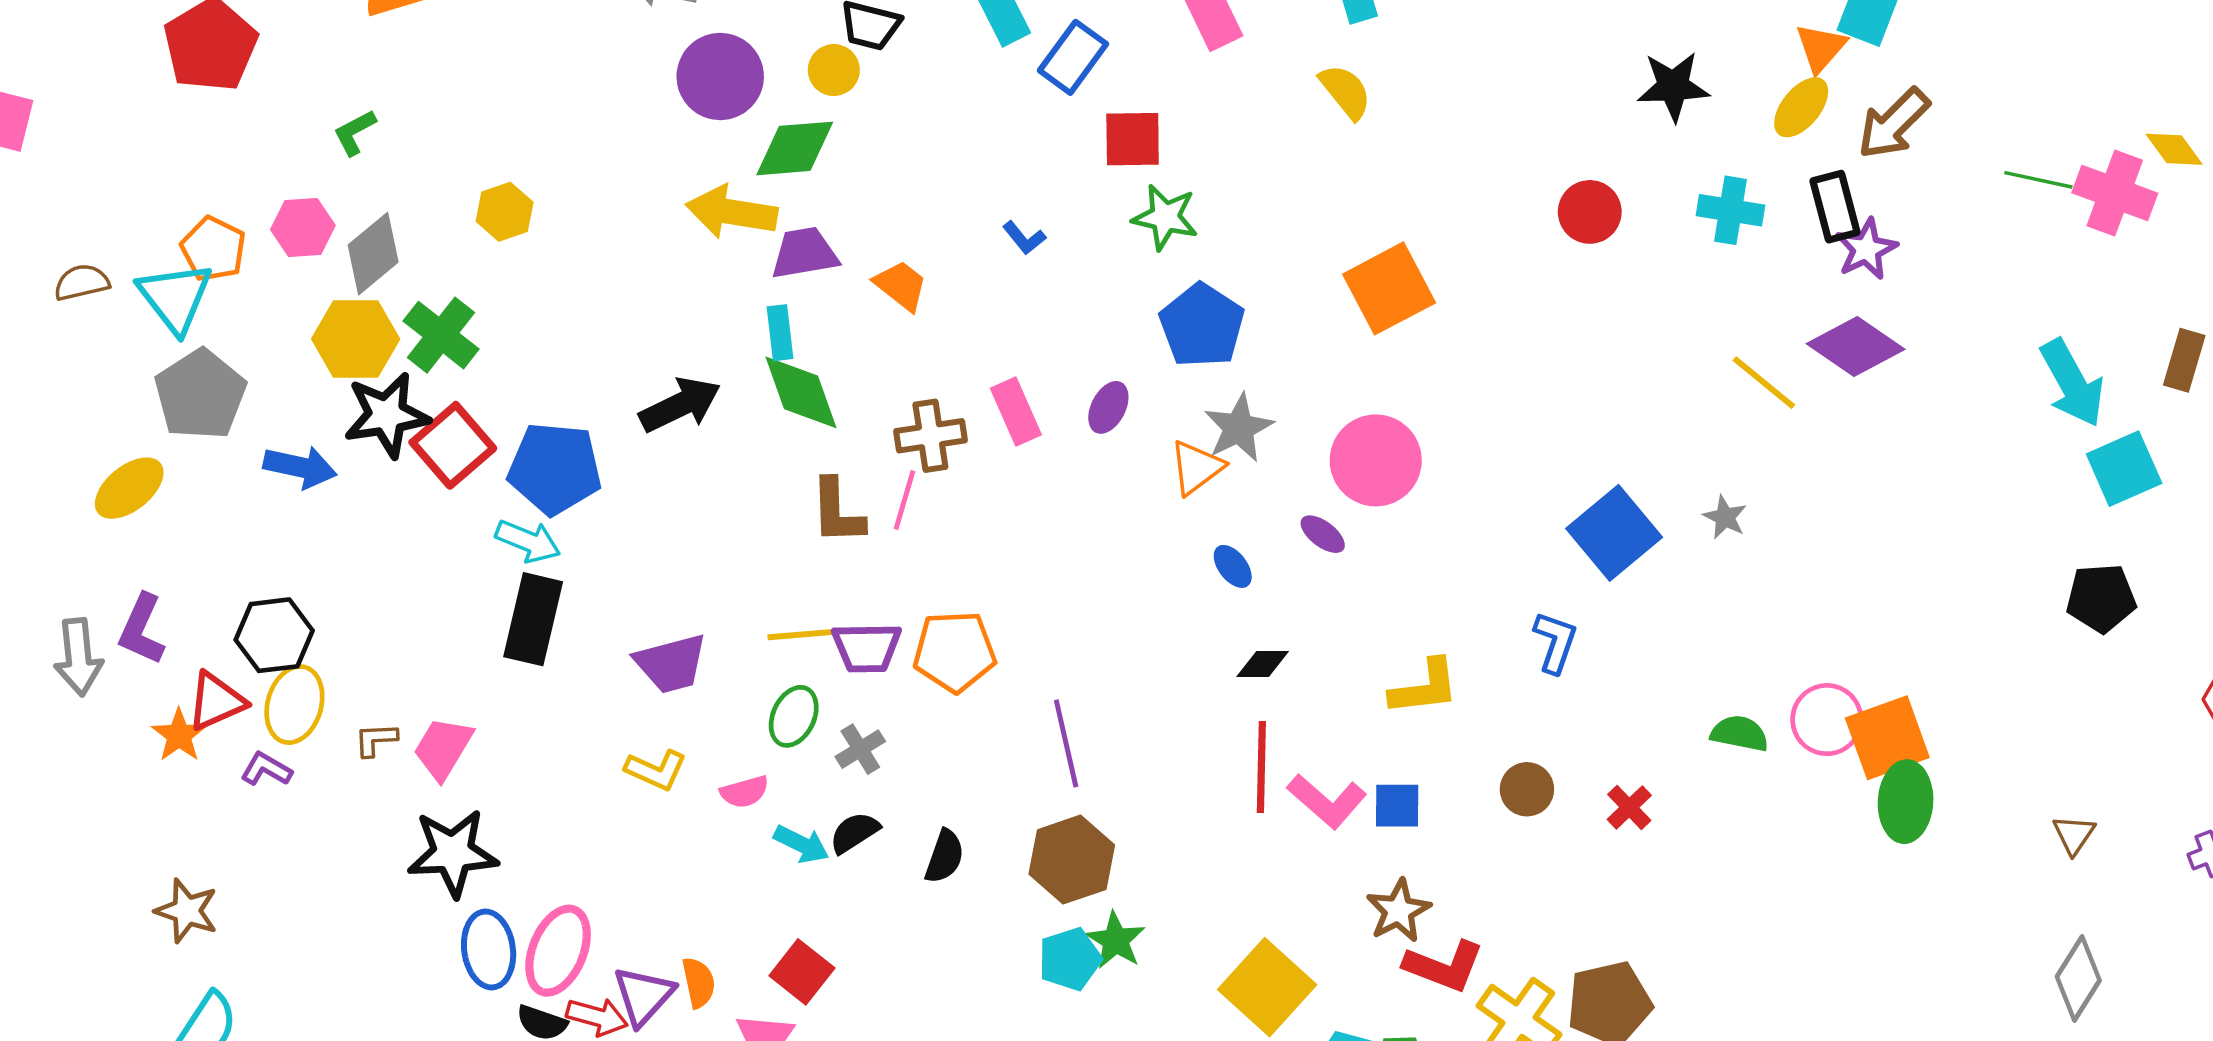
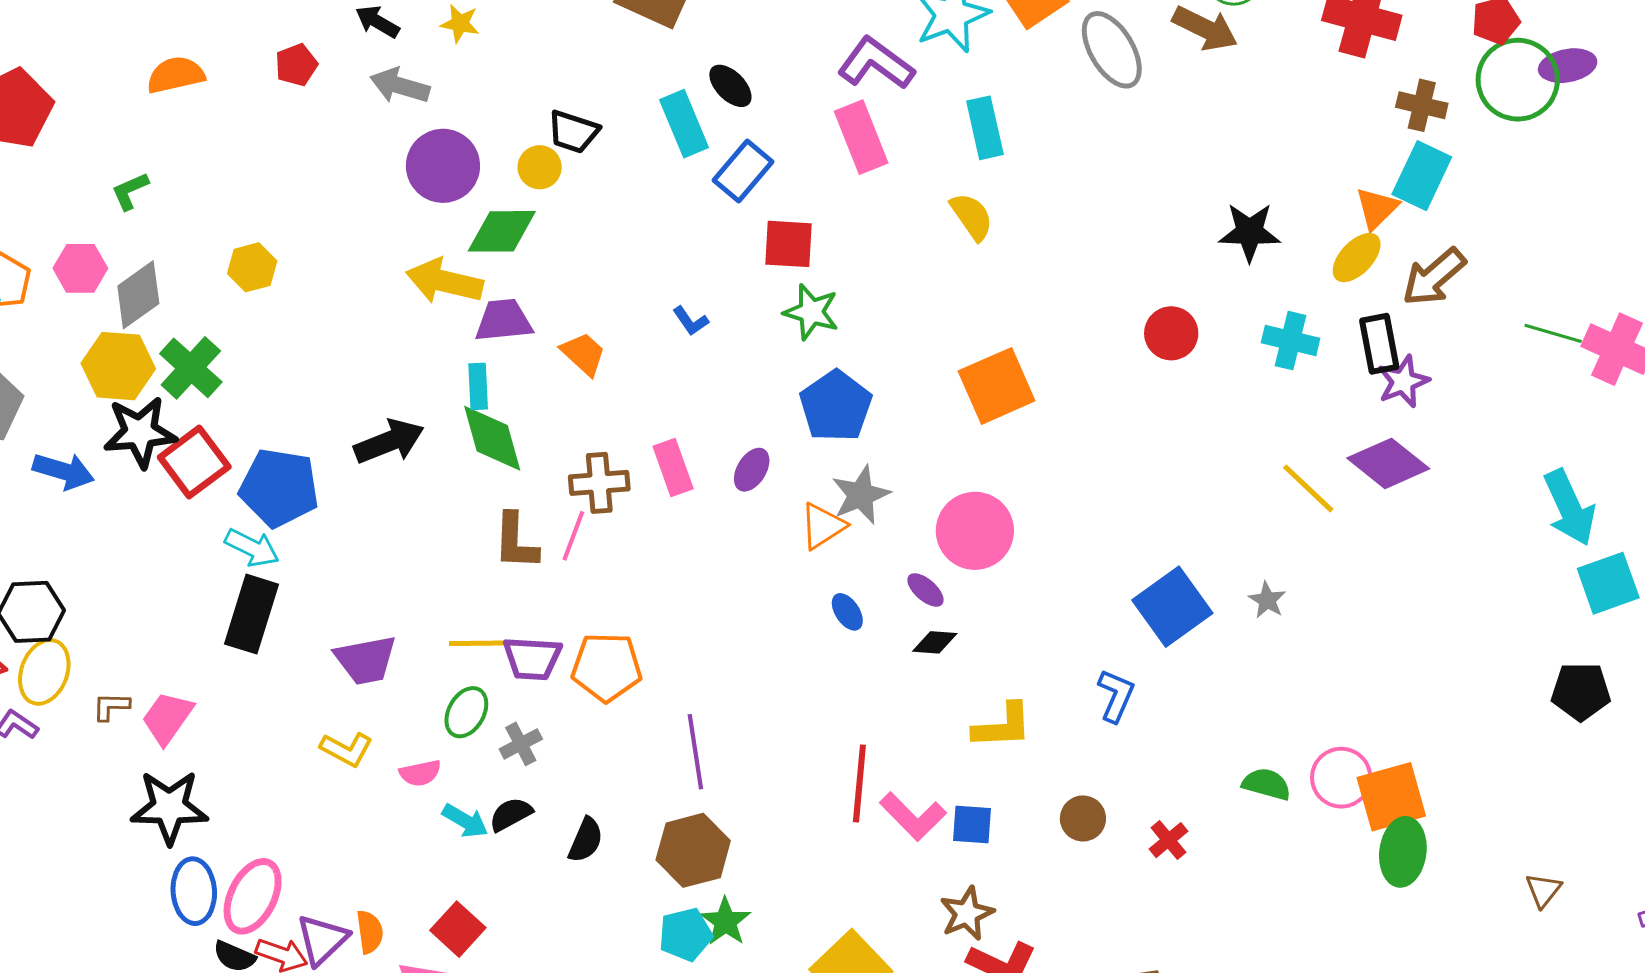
black diamond: (1263, 664) -> (935, 642), moved

